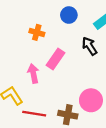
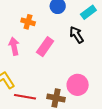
pink arrow: (33, 73) -> (14, 46), moved

